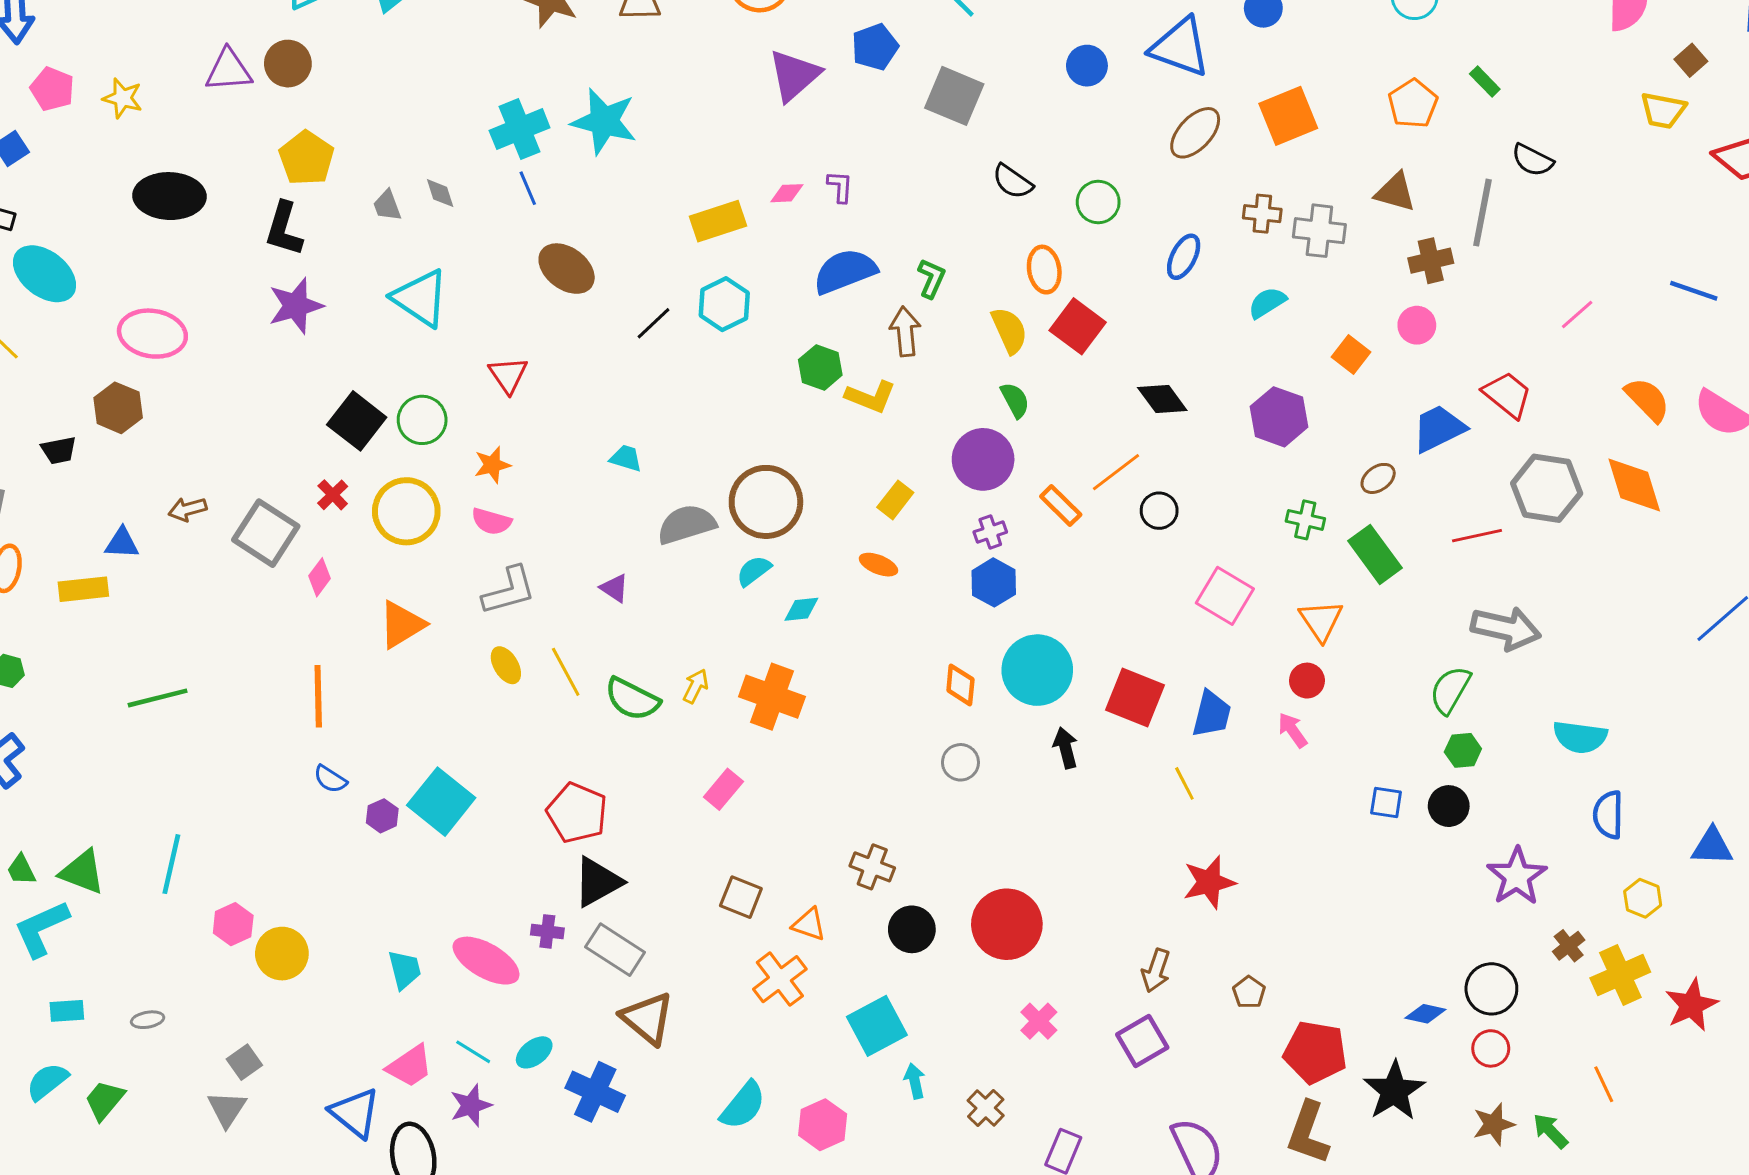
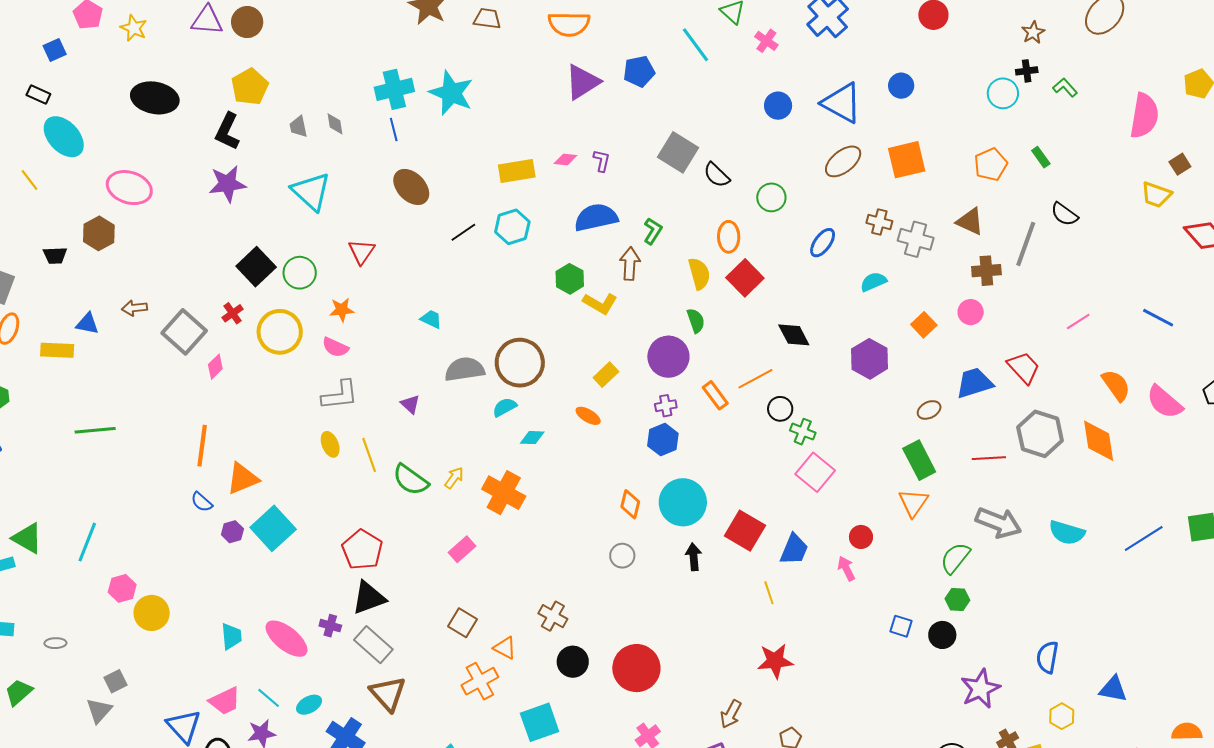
gray square: (954, 96) -> (678, 152), moved
green cross: (1305, 520) -> (803, 432), moved
orange triangle: (1321, 620) -> (913, 503), moved
orange triangle: (402, 625) -> (243, 479), moved
cyan semicircle: (1580, 737) -> (1067, 533), moved

